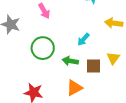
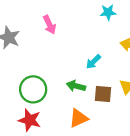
green circle: (43, 48) -> (33, 89), moved

